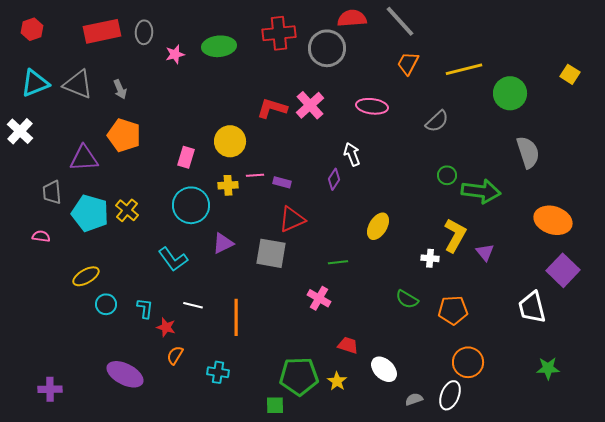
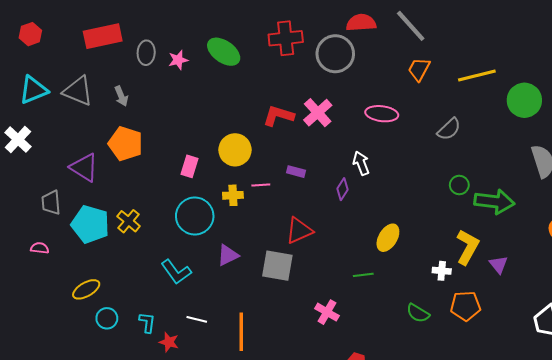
gray ellipse: (144, 32) -> (146, 53), moved
green ellipse: (219, 46) -> (224, 52), turned 40
purple triangle: (84, 158) -> (84, 167), turned 36
purple rectangle: (282, 182) -> (296, 172), moved
green line: (338, 262) -> (363, 275), moved
orange pentagon: (453, 310) -> (465, 306), moved

